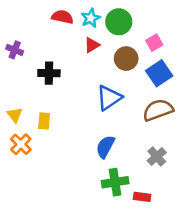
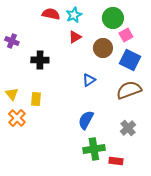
green circle: (119, 22) -> (113, 18), moved
blue square: (159, 73) -> (130, 60), turned -30
blue triangle: (109, 98) -> (89, 80), size x0.6

